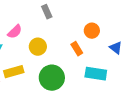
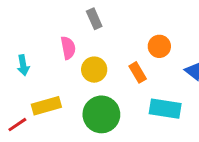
pink semicircle: (15, 32) -> (68, 48), moved, turned -56
yellow circle: (38, 47) -> (94, 70), moved

